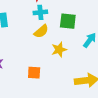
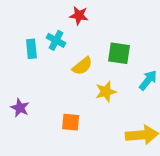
cyan cross: (40, 12) -> (56, 40), moved, turned 32

